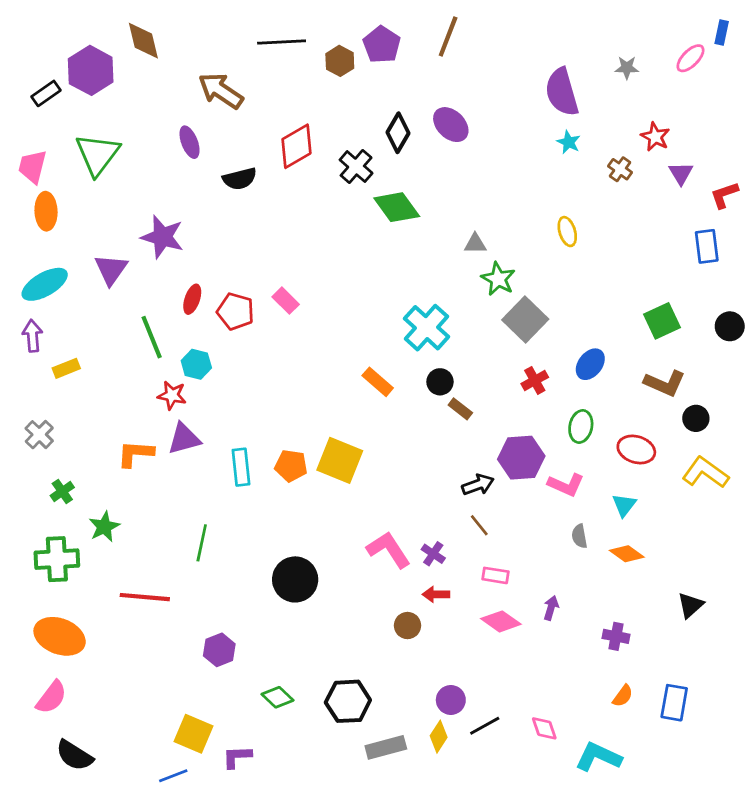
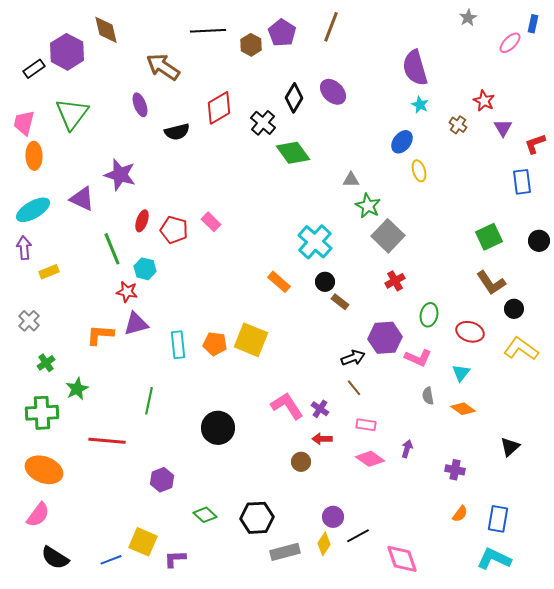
gray star: (627, 68) -> (468, 18), moved, turned -30
purple triangle: (111, 269) -> (82, 199), turned -40
blue ellipse: (590, 364) -> (402, 142), moved
brown L-shape: (665, 383) -> (491, 283), turned 32
pink diamond: (544, 728) -> (402, 559), moved, size x1.6
cyan L-shape: (598, 757) -> (494, 559), moved
blue line: (173, 776) -> (111, 560), moved

